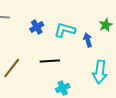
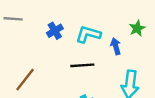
black line: (50, 61) -> (82, 65), moved

